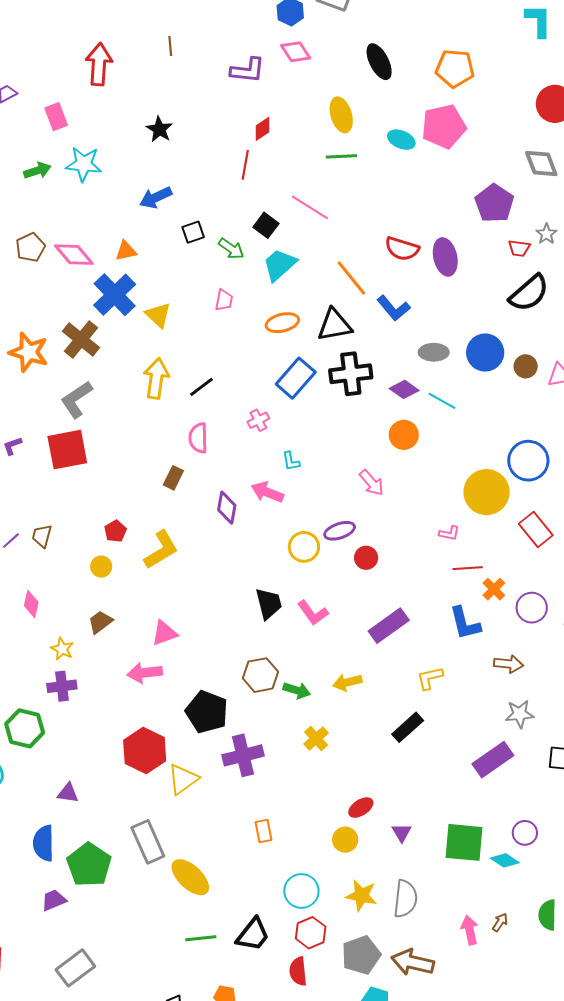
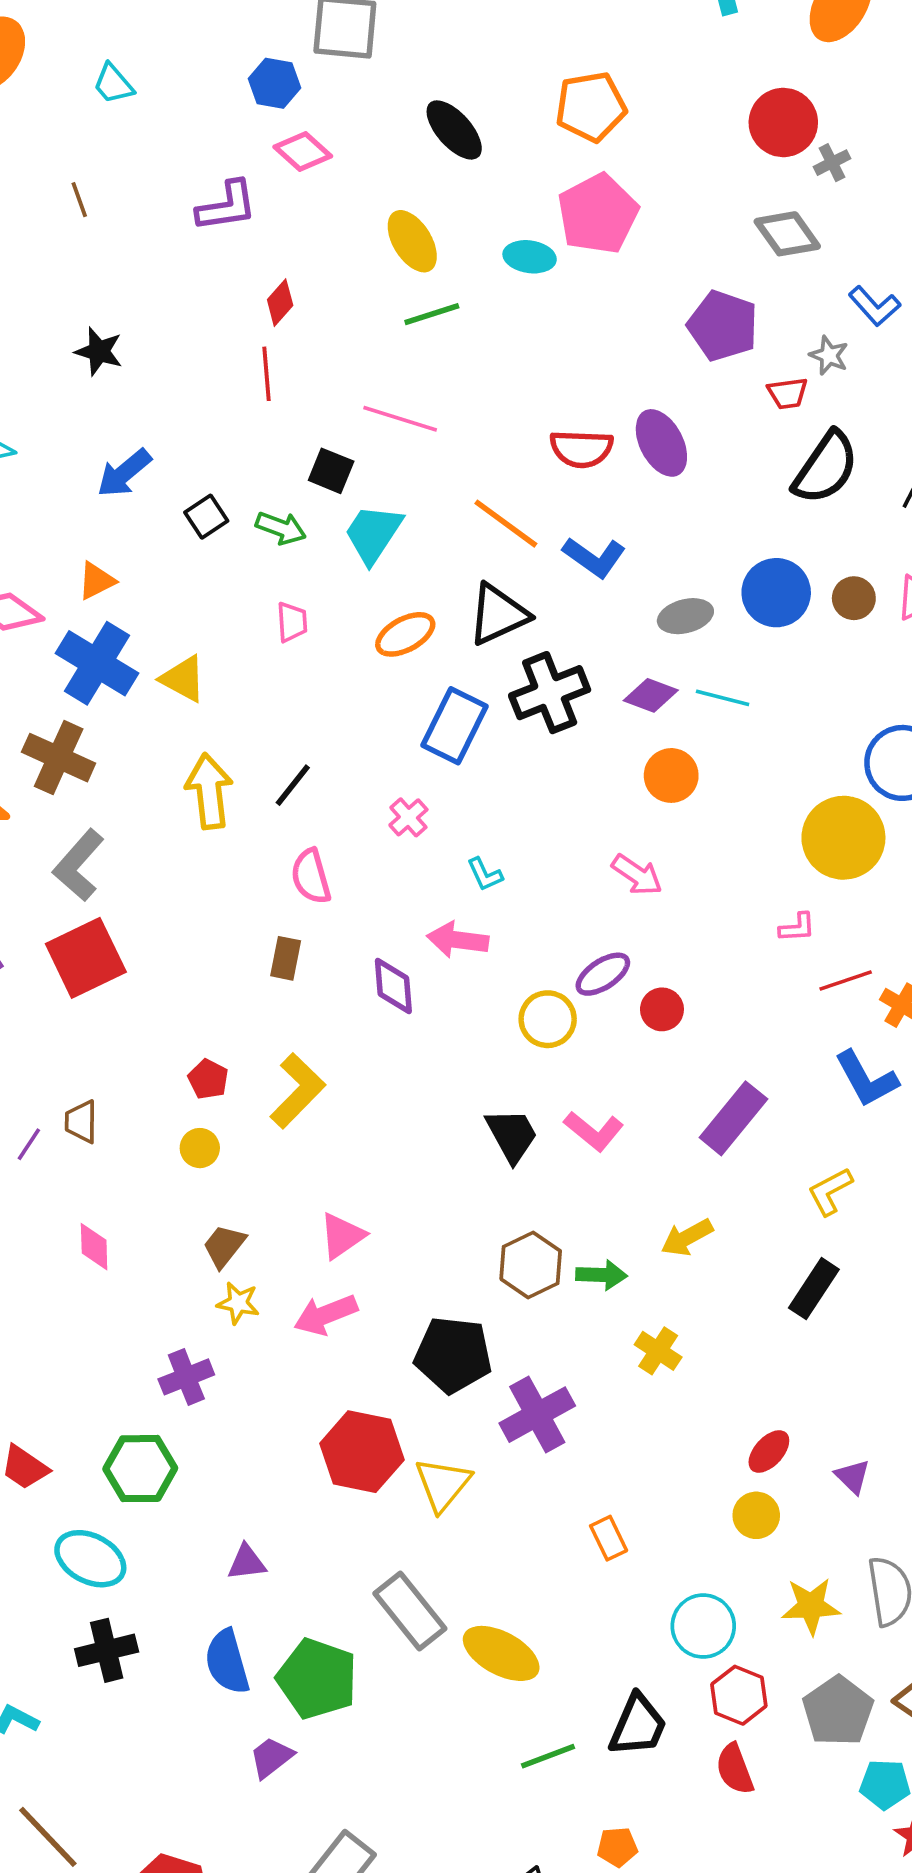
yellow star: (62, 649) -> (238, 1303), moved

